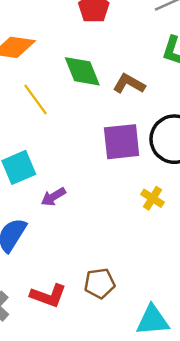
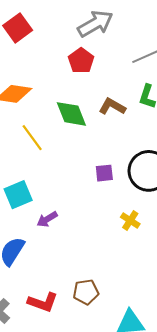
brown L-shape: (129, 84) -> (112, 106), moved
purple square: (122, 142) -> (104, 173), size x0.6

